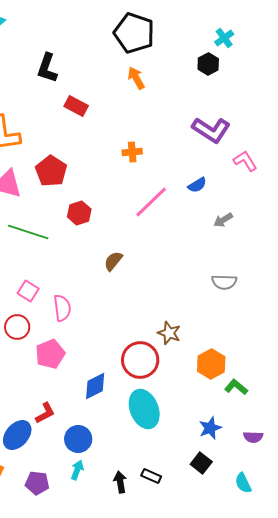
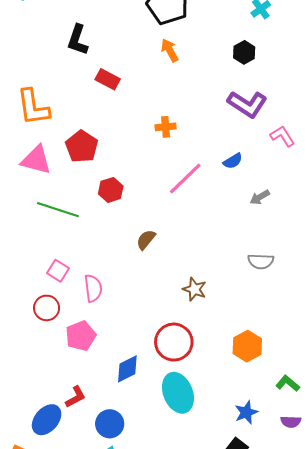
black hexagon: (208, 64) -> (244, 52), moved
brown star: (169, 333) -> (195, 289), moved
green L-shape: (236, 387) -> (288, 383), moved

